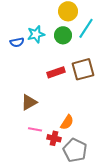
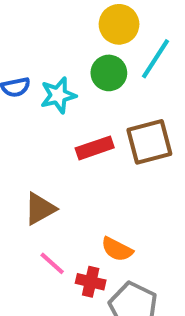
cyan star: (36, 34) -> (58, 95), moved
orange semicircle: (67, 122) -> (117, 249), turned 84
pink line: (35, 129) -> (52, 263), turned 32

